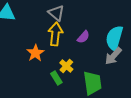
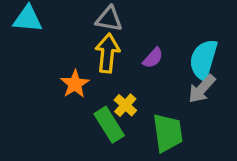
gray triangle: (56, 13) -> (109, 19), turned -30
green rectangle: (56, 78) -> (109, 125), size x1.5

